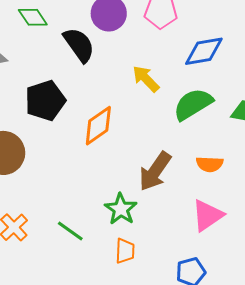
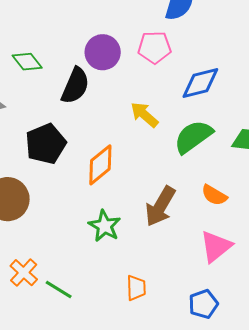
black semicircle: (79, 45) -> (75, 86), turned 63
orange semicircle: (210, 164) -> (214, 195), turned 32
green star: (121, 209) -> (105, 226), moved
green line: (70, 231) -> (59, 289), moved

